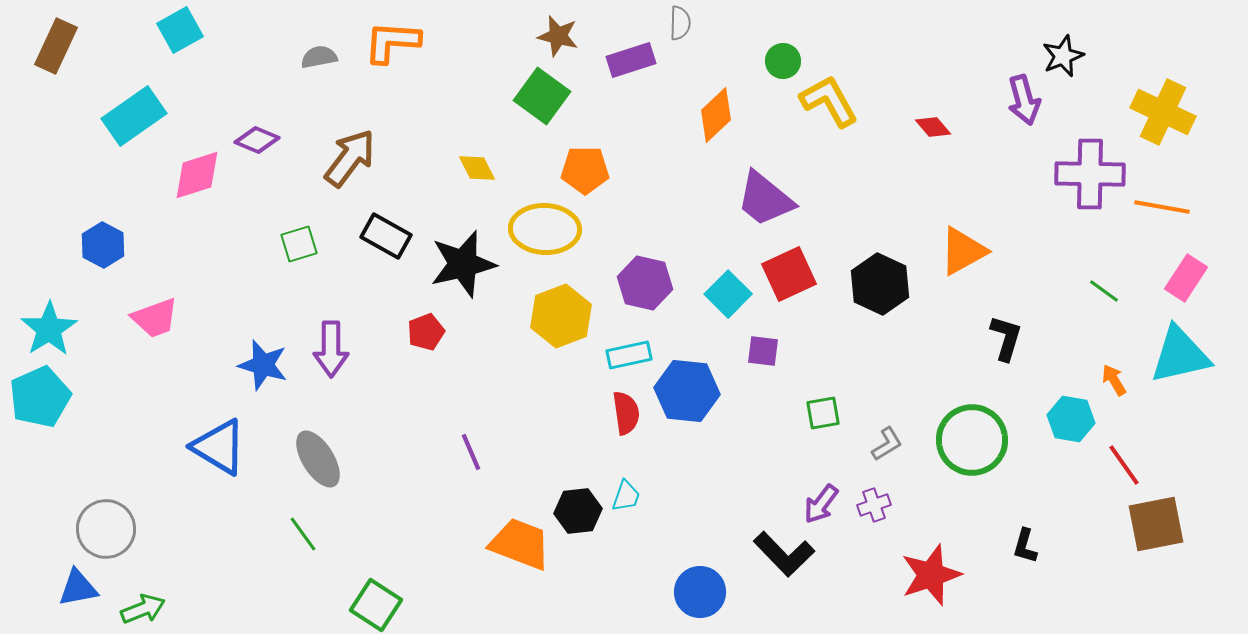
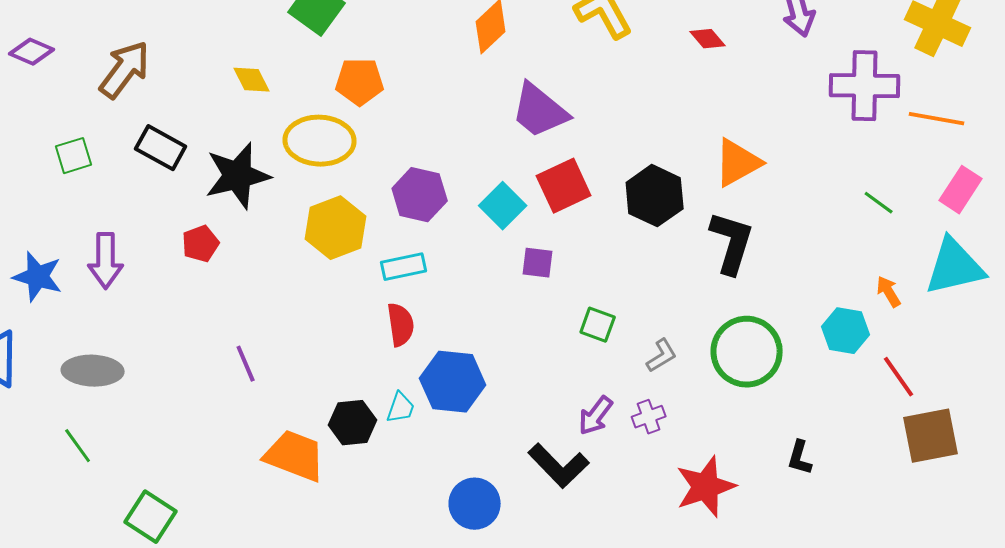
black L-shape: (1006, 338) -> (732, 243), moved, size x1.4
blue hexagon: (687, 391) -> (453, 382), moved
green square: (823, 413) -> (598, 325), turned 30
gray ellipse: (318, 459) -> (93, 371), turned -56

